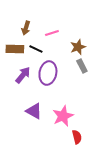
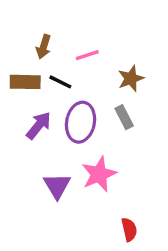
gray rectangle: (82, 66) -> (124, 117), moved
purple triangle: (34, 111) -> (57, 186), turned 30
pink star: (63, 116) -> (99, 174), moved

